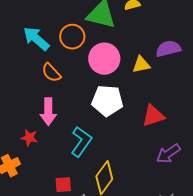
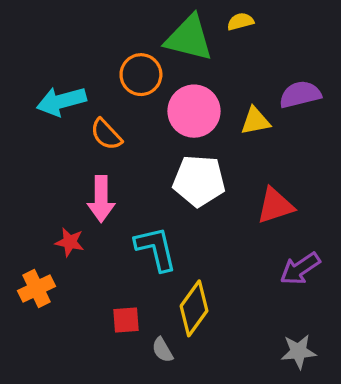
cyan arrow: (36, 39) -> (61, 101), moved, turned -56
cyan L-shape: (81, 142) -> (156, 249), turned -48

